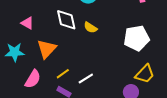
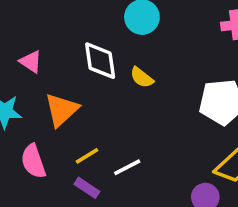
pink semicircle: (33, 79) -> (33, 161), turned 126

